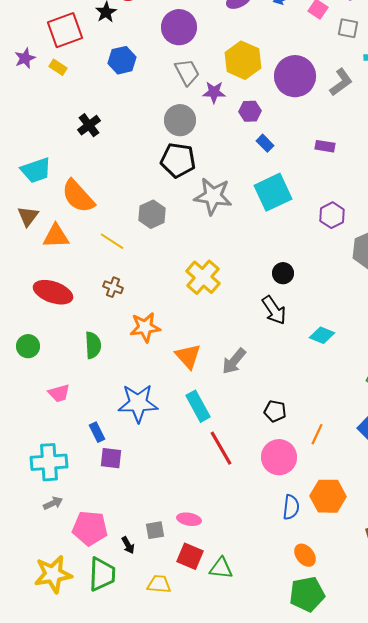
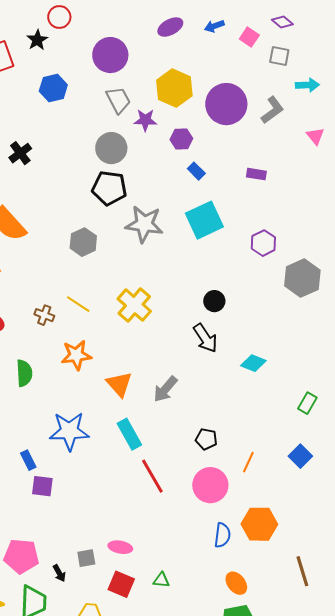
yellow line: (112, 241) -> (78, 304), moved
green triangle: (221, 568) -> (161, 580), moved, size x0.7

